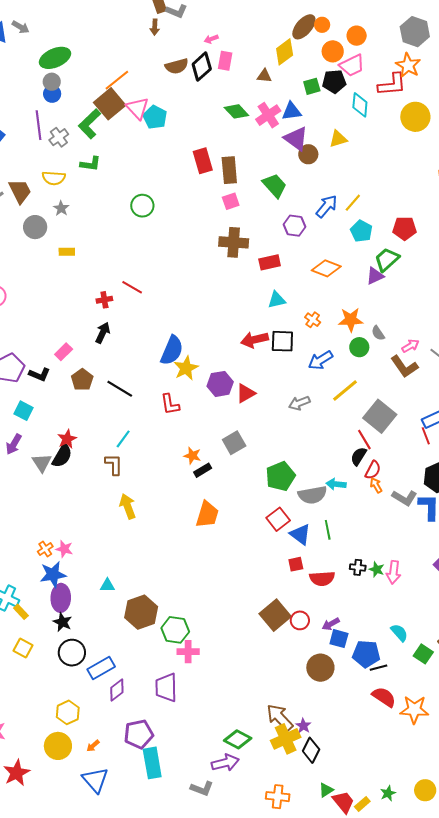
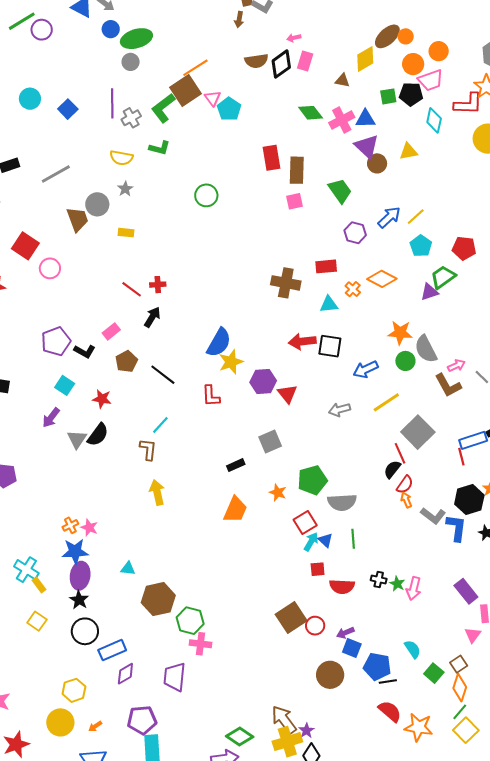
blue circle: (52, 94) -> (111, 29), moved
pink triangle: (137, 108) -> (213, 98), size x0.7
brown trapezoid: (20, 191) -> (78, 219), moved
brown cross: (234, 242) -> (286, 283), moved
red line: (132, 287) -> (132, 289), moved
orange cross: (313, 320) -> (353, 289), moved
gray semicircle: (378, 333) -> (426, 349), size x1.8
red triangle: (246, 393) -> (287, 394), turned -45
red star: (67, 439) -> (102, 399), moved, turned 30
orange star: (192, 456) -> (278, 493), moved
cyan arrow: (336, 484) -> (311, 542), moved, turned 108
blue triangle: (300, 534) -> (325, 540), size x0.7

